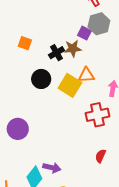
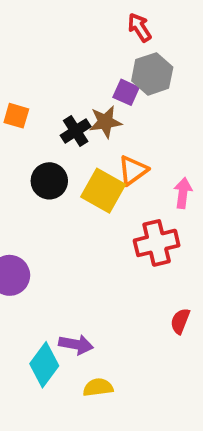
orange triangle: (86, 75) -> (133, 170), turned -30
red semicircle: (100, 156) -> (180, 321), moved

